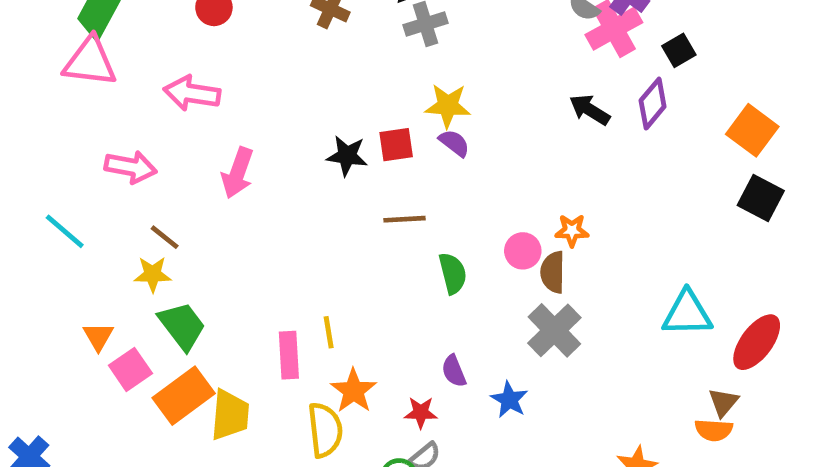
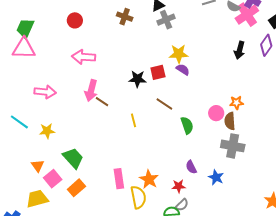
pink arrow: (192, 93) -> (84, 57), moved
black arrow: (590, 110) -> (240, 50), turned -102
brown line: (404, 219) -> (164, 104), turned 42
brown line: (165, 237) -> (102, 102), moved
yellow star: (153, 274) -> (47, 131), moved
gray cross: (554, 330) -> (233, 146), turned -30
yellow line: (329, 332) -> (134, 120), moved
pink rectangle: (289, 355) -> (119, 179), moved
orange rectangle: (184, 396) -> (76, 188), size x0.7
yellow trapezoid: (230, 415) -> (37, 199), moved, turned -105

